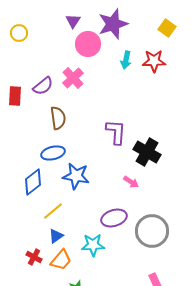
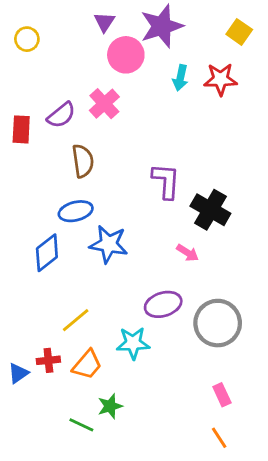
yellow line: (53, 211) -> (76, 320), moved
blue triangle: (56, 236) -> (18, 373), moved
red cross: (34, 257) -> (48, 360), turned -35

